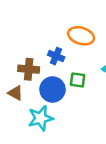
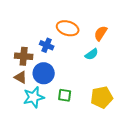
green square: (78, 80) -> (65, 95), moved
brown triangle: (16, 93) -> (21, 77), moved

